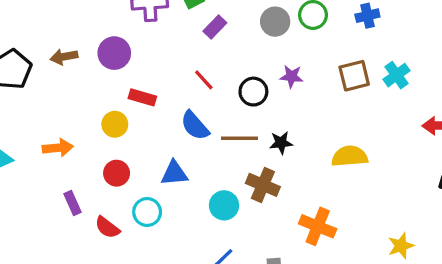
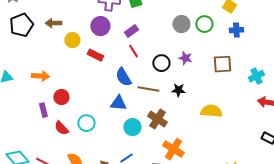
purple rectangle: (215, 27) -> (131, 31), moved
purple circle: (114, 53) -> (100, 26), moved
cyan cross: (397, 75) -> (256, 76), moved
yellow circle: (115, 124) -> (72, 40), moved
black star: (281, 143) -> (178, 90), moved
red circle: (117, 173) -> (61, 97), moved
blue triangle: (174, 173) -> (118, 103), moved
orange cross: (318, 226) -> (173, 149), moved

